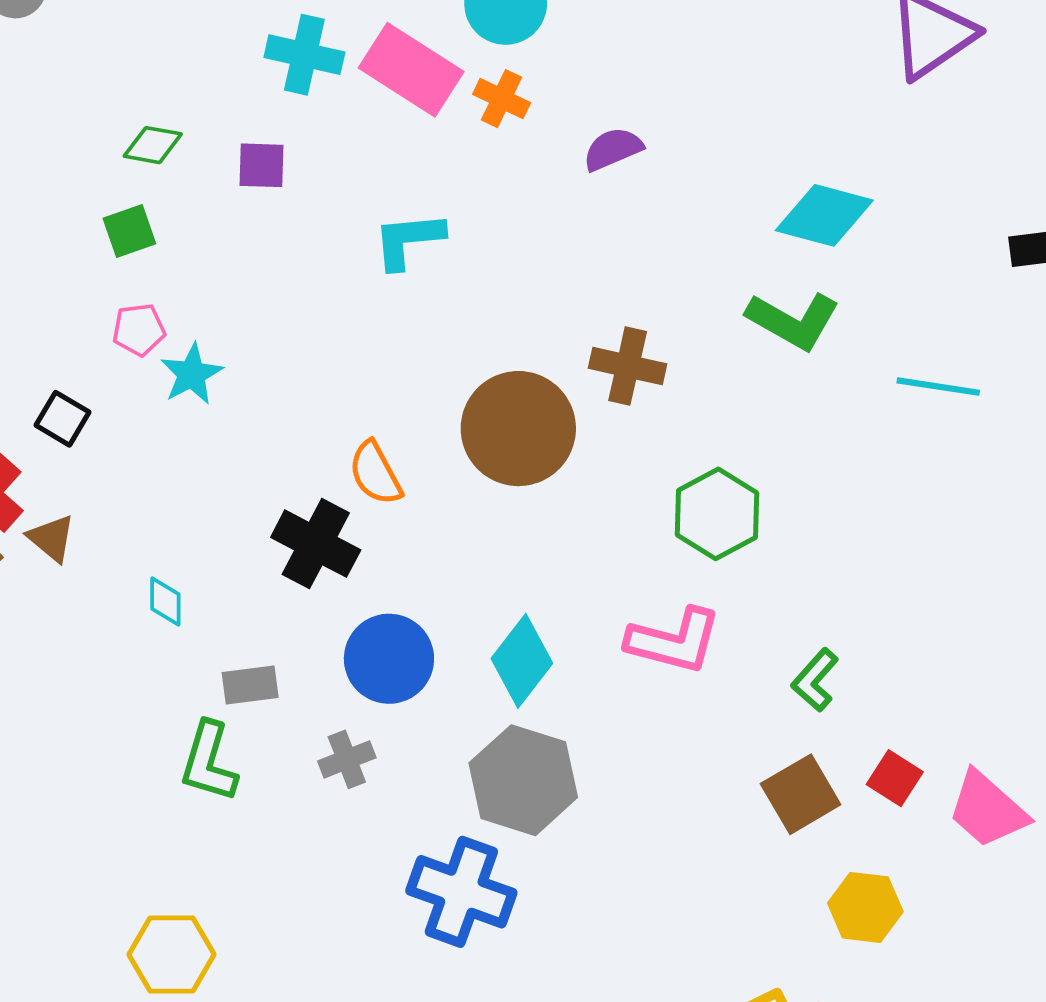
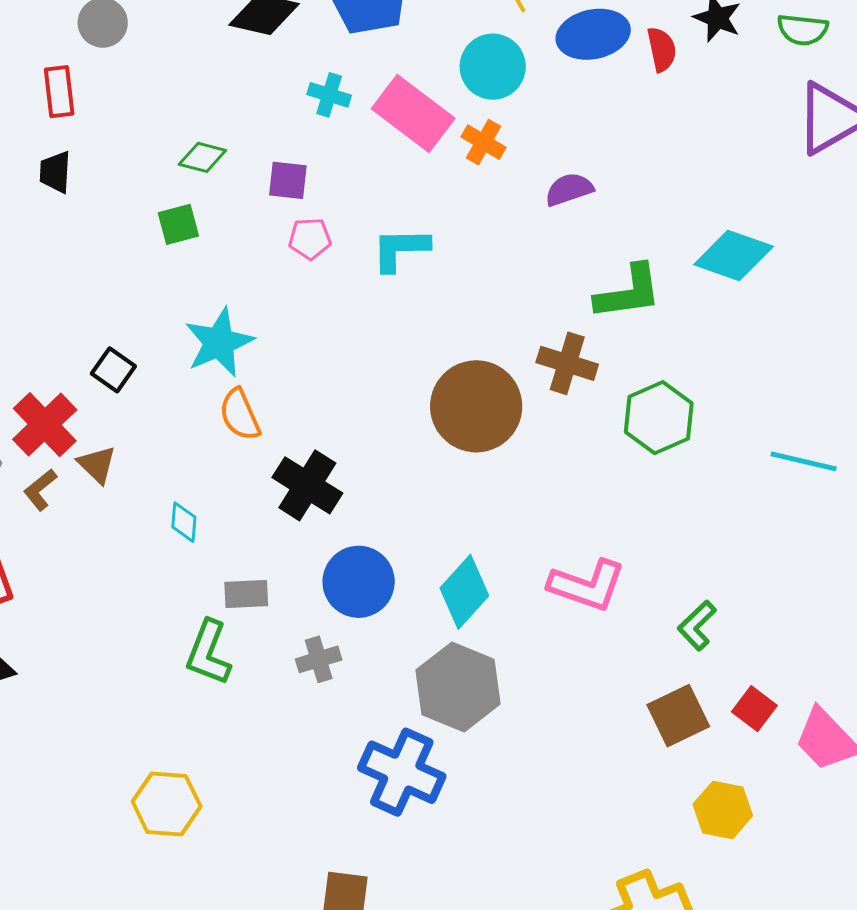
cyan cross: (304, 55) -> (329, 95), size x0.7
green L-shape: (793, 321) -> (628, 292), moved, turned -42
pink pentagon: (139, 330) -> (310, 239), moved
cyan star: (192, 374) -> (219, 342), size x1.4
cyan line: (938, 387) -> (804, 461), moved
orange semicircle: (375, 473) -> (240, 415), moved
green hexagon: (717, 514) -> (659, 418), moved

